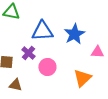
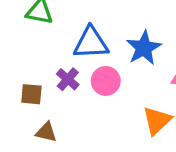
pink circle: (47, 67) -> (106, 81), moved

